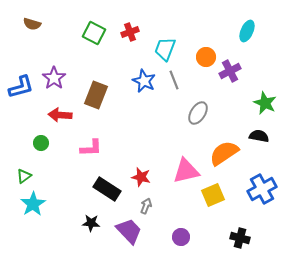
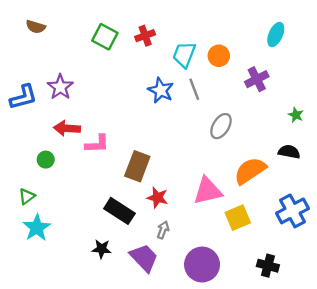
orange circle: (206, 57) -> (219, 56), moved
brown rectangle: (96, 95) -> (137, 166), moved
green star: (265, 103) -> (296, 115), size x0.6
pink L-shape: (91, 148) -> (97, 144), moved
purple circle: (181, 237) -> (202, 265), size x1.8

